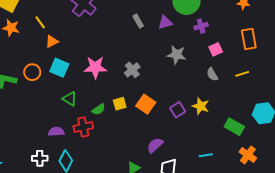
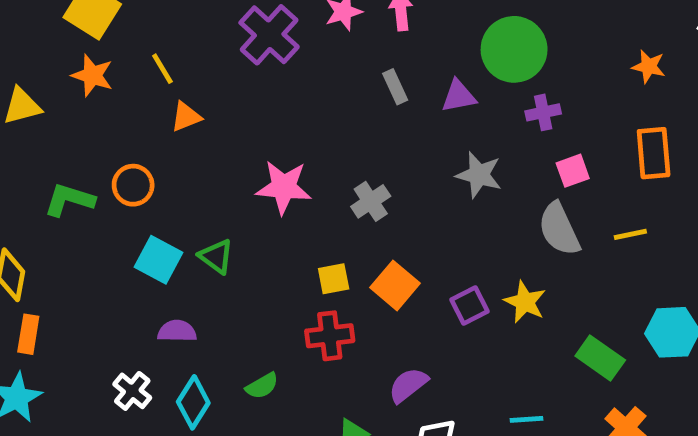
cyan square: (59, 68) -> (158, 260), moved
gray semicircle: (212, 74) -> (559, 229), size x1.6
green semicircle: (99, 109) -> (262, 386), moved
red cross: (83, 127) -> (330, 336), moved
white cross: (40, 158) -> (132, 391), turned 35

